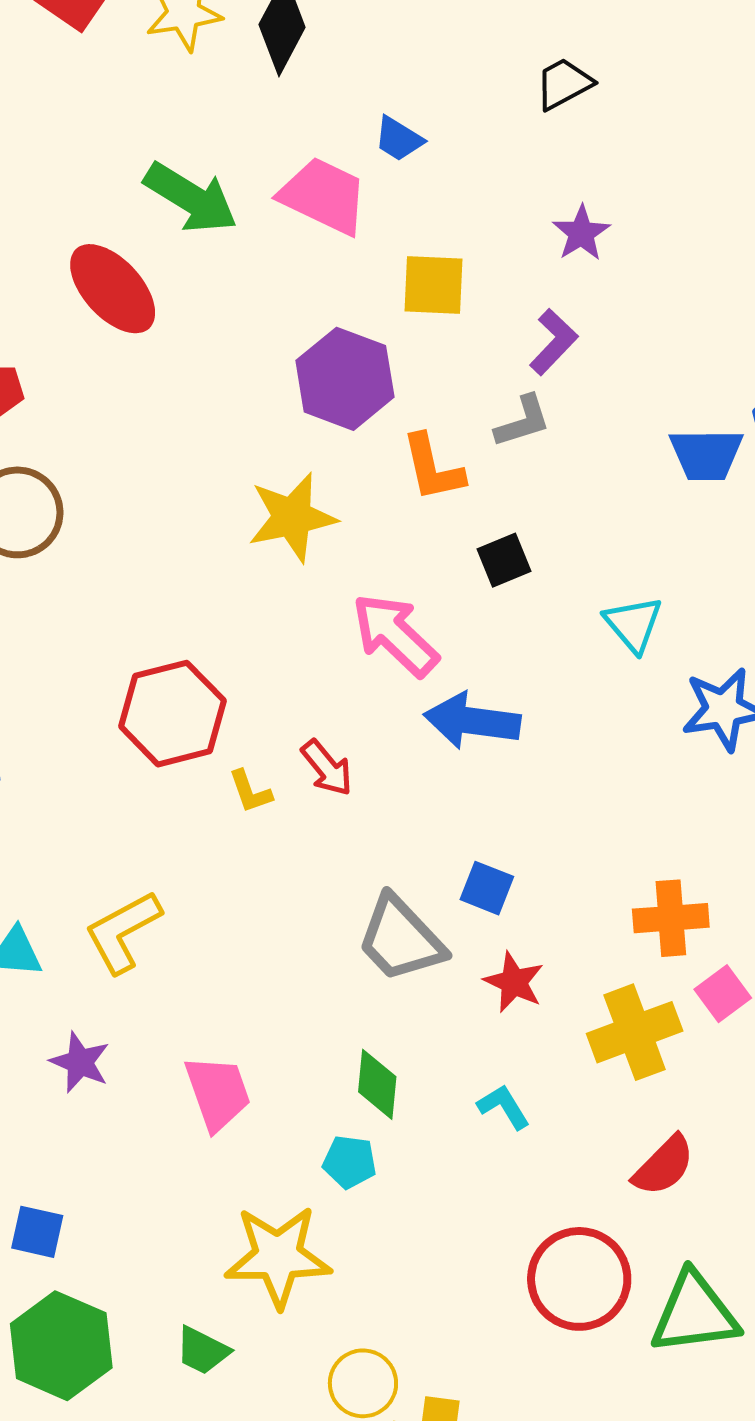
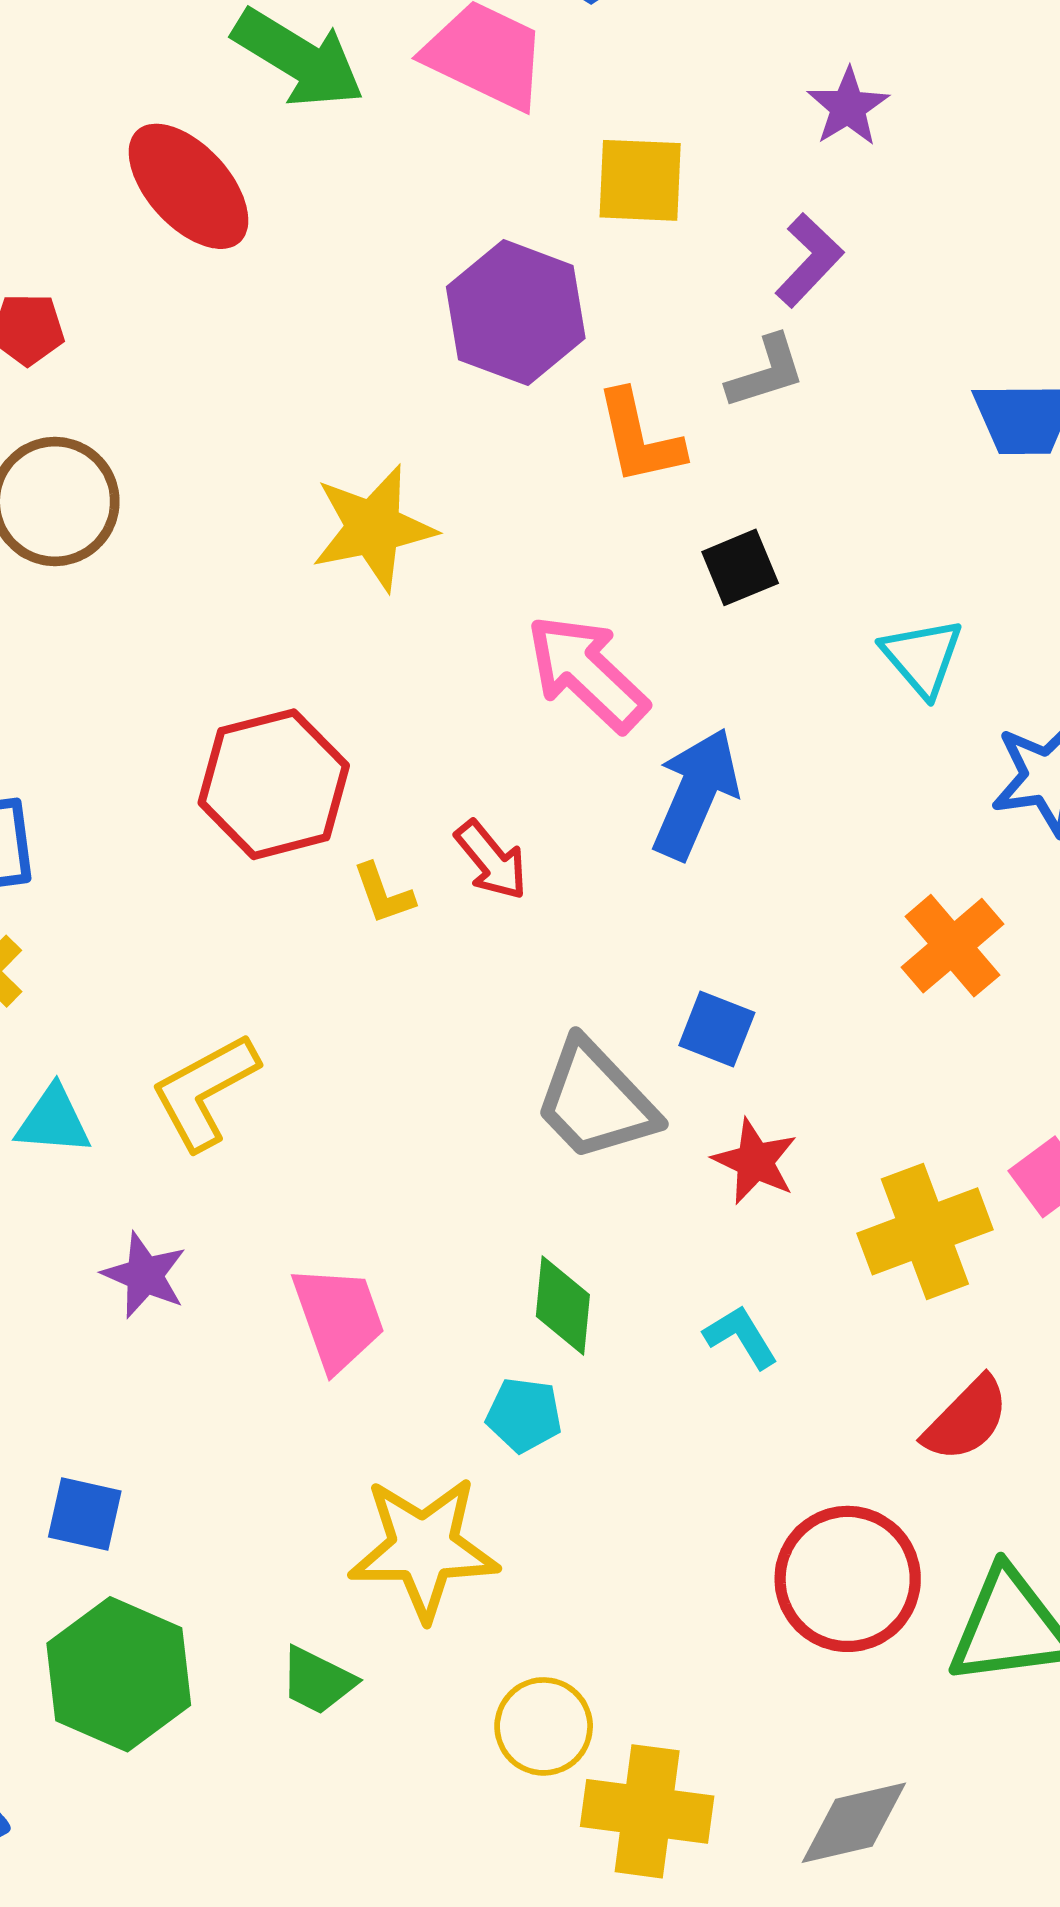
yellow star: (292, 517) -> (373, 528), moved
blue arrow: (472, 721) -> (696, 794), turned 106
orange cross: (671, 918) -> (952, 946), moved, turned -36

